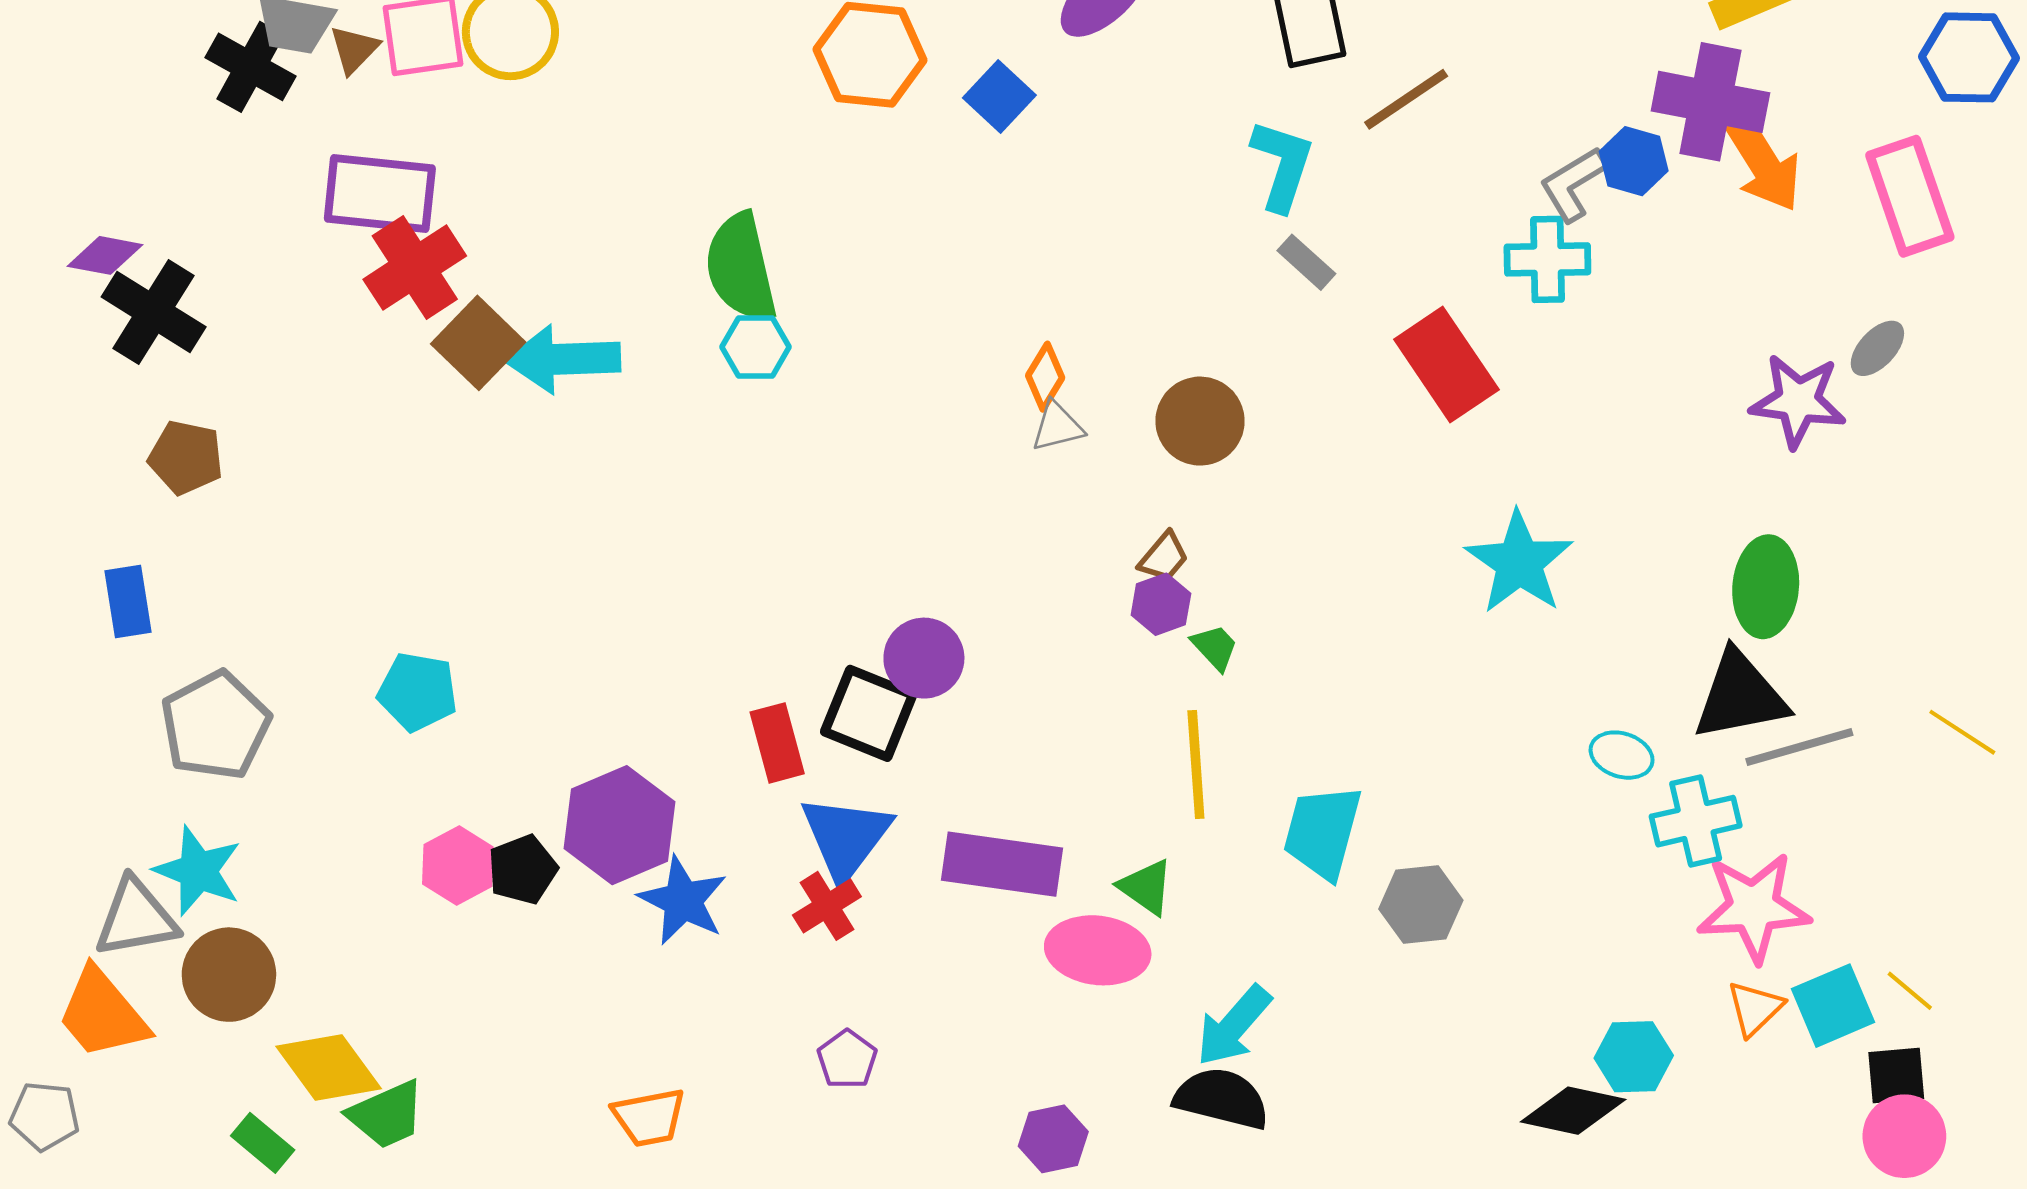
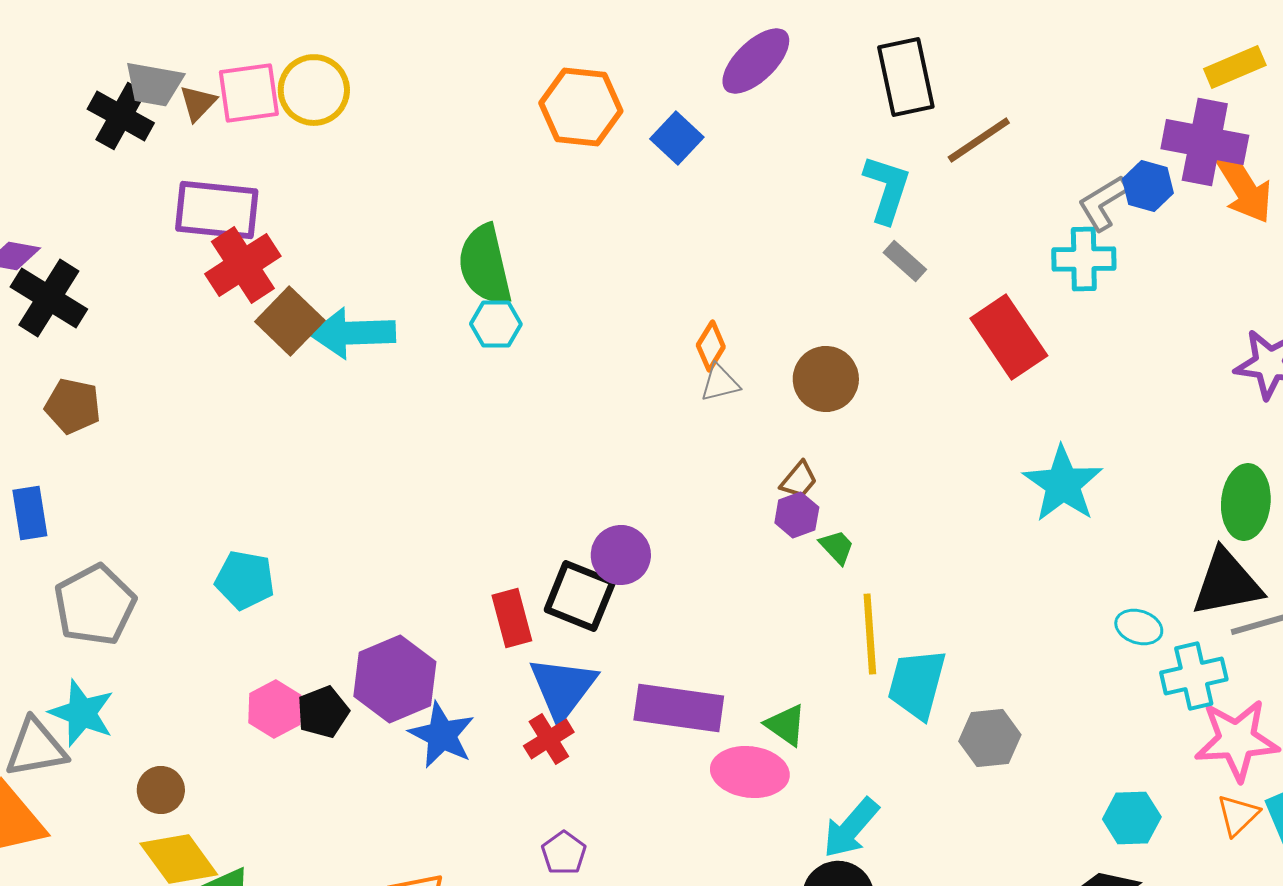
yellow line: (1196, 764) -> (870, 634), moved
brown circle: (229, 975) -> (161, 790), moved, size x0.7
cyan hexagon: (1634, 1057) -> (1132, 818), moved

